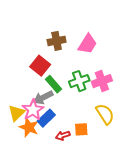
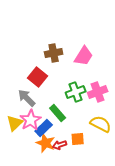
green rectangle: (54, 84) -> (58, 113), moved
gray arrow: (43, 97) -> (27, 98), moved, turned 72
yellow semicircle: (105, 114) -> (101, 124), turned -30
orange star: (29, 127) -> (46, 143), moved

